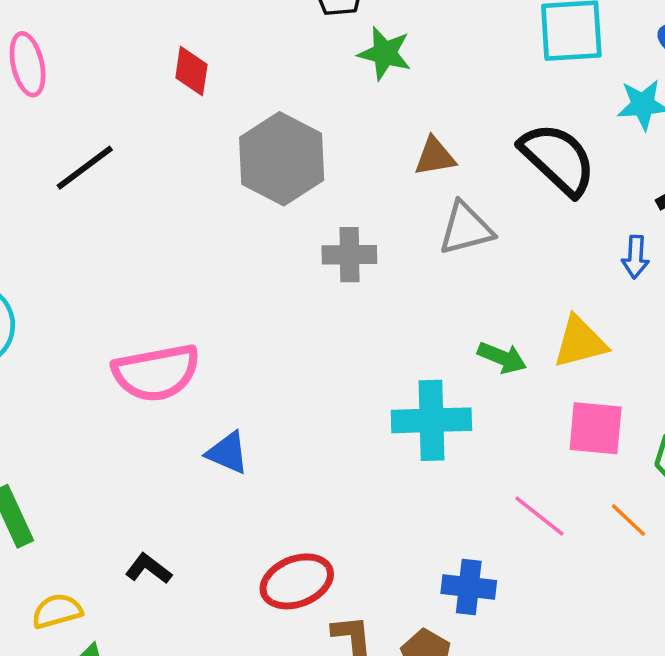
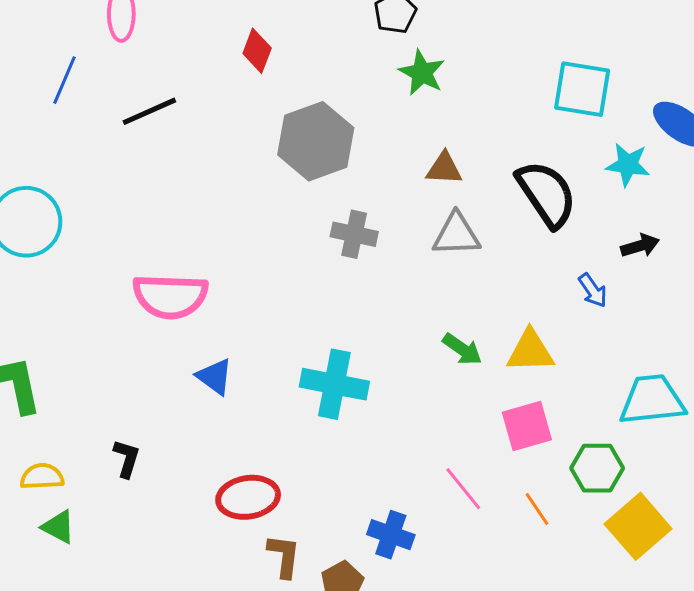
blue arrow: (635, 257) -> (593, 290), turned -51
cyan cross: (431, 420) -> (334, 384), moved
pink square: (596, 428) -> (527, 426), turned -34
black L-shape: (148, 569) -> (127, 459), turned 57

